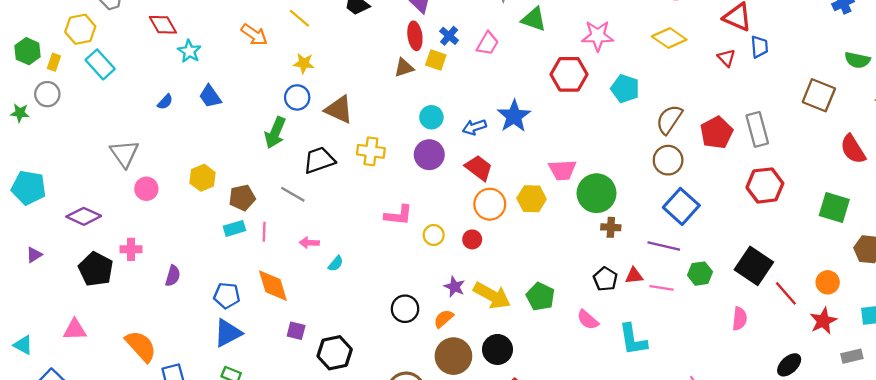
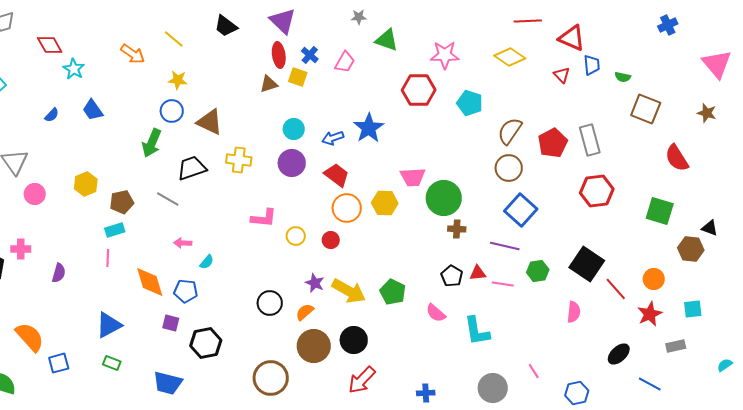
green semicircle: (857, 60) -> (623, 77), moved, size x0.7
pink line: (264, 232) -> (108, 258), moved
blue pentagon: (227, 296) -> (186, 291), moved

